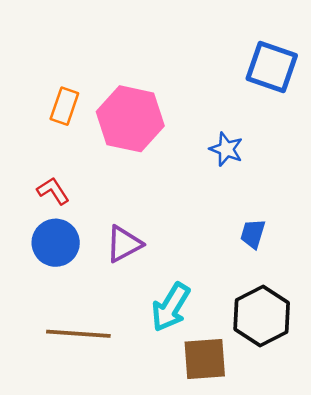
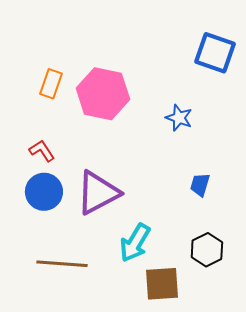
purple triangle: (124, 244) -> (98, 193), size x1.5
black hexagon: (262, 316) -> (207, 250), size x0.7

